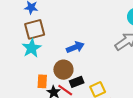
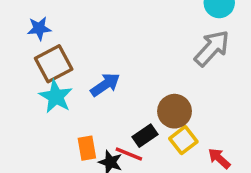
blue arrow: (75, 47) -> (105, 85), moved
brown circle: (63, 70) -> (175, 111), moved

